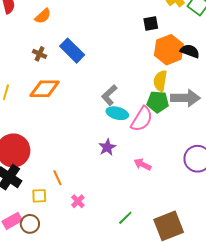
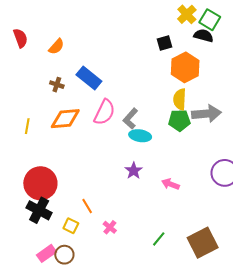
black semicircle: (190, 51) -> (204, 36), moved
pink semicircle: (142, 119) -> (104, 112), moved
yellow square: (39, 196) -> (71, 226), turned 35

